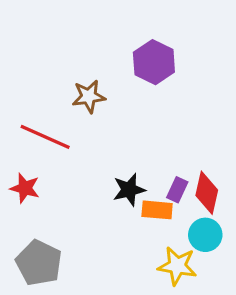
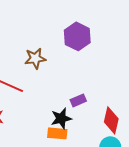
purple rectangle: (177, 190) -> (78, 100), moved, turned 42
orange rectangle: (157, 210) -> (57, 133), moved

